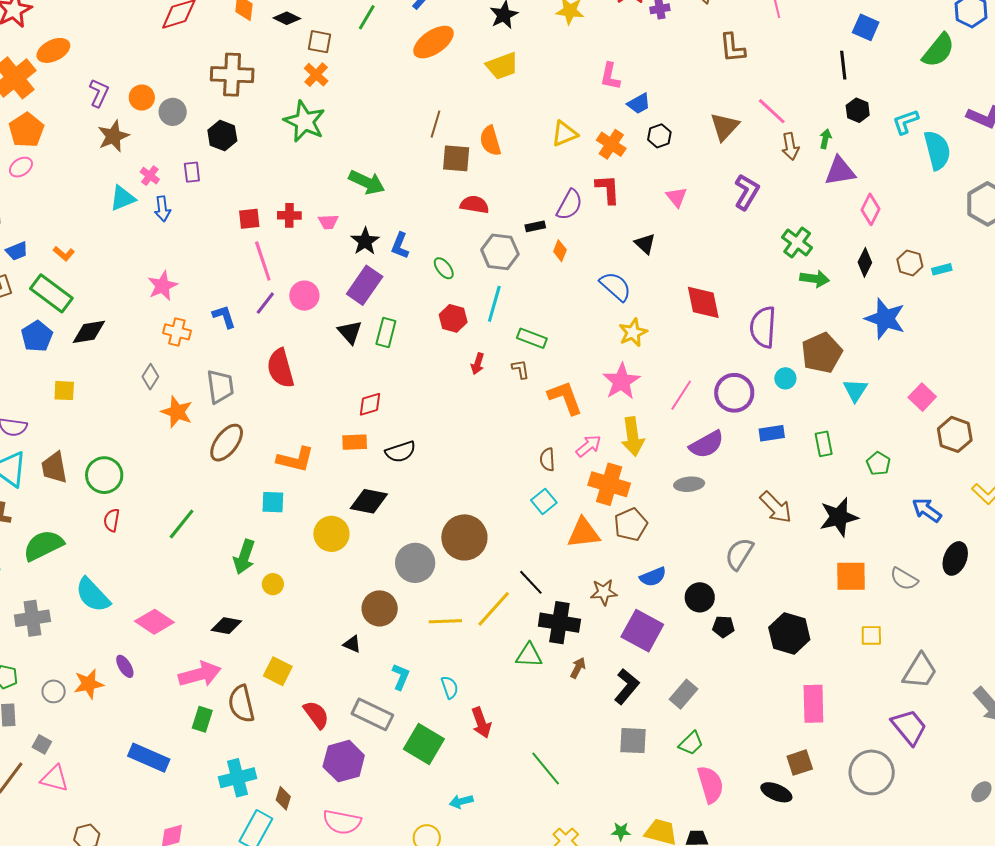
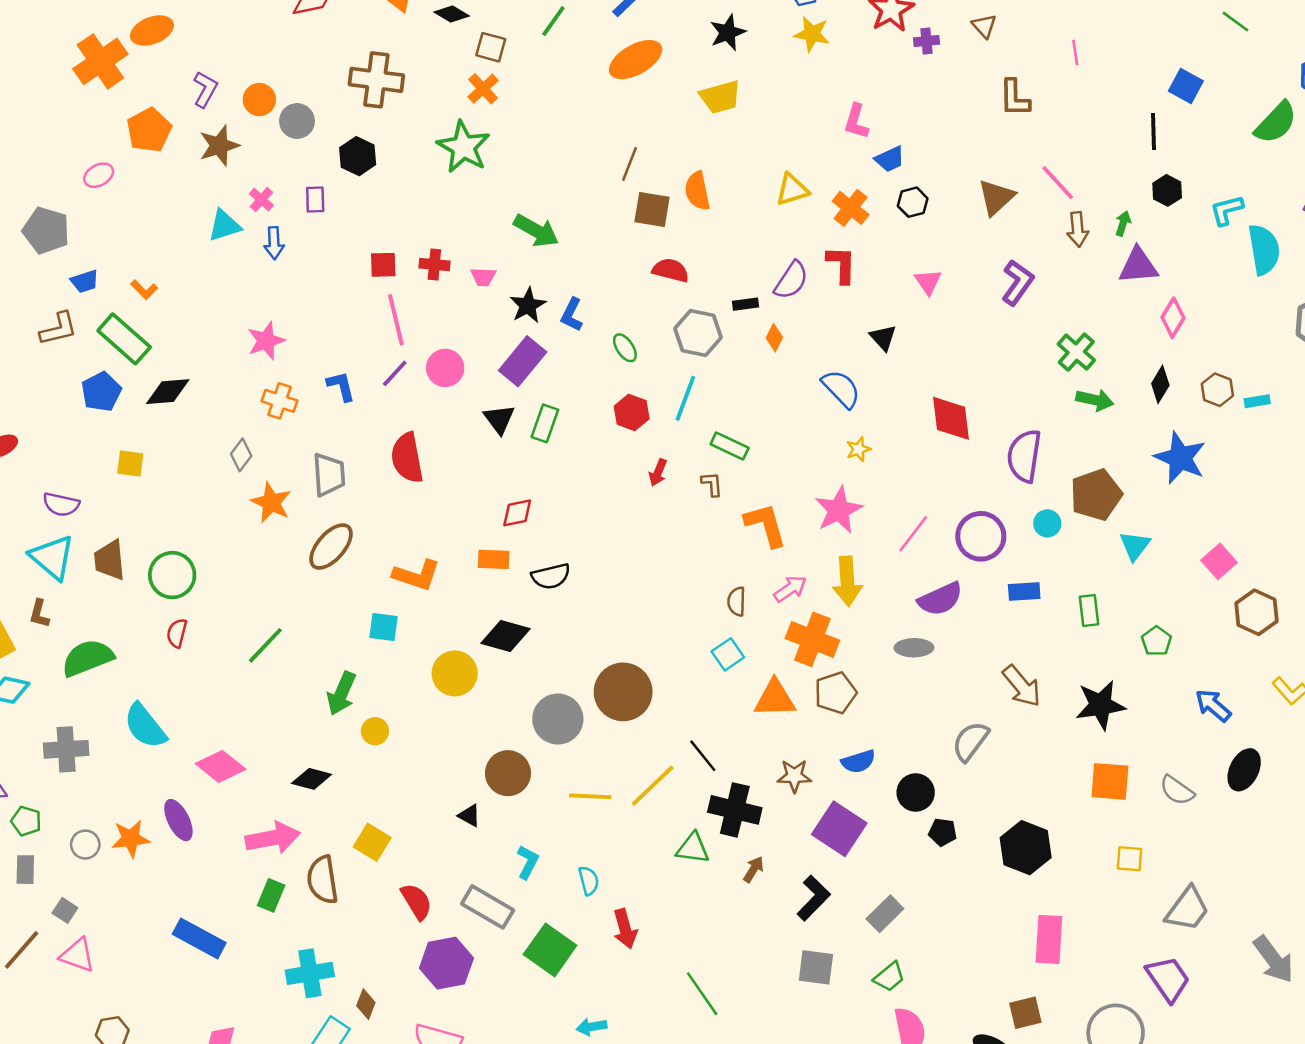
orange pentagon: (26, 130) -> (149, 130), moved
yellow star: (633, 333) -> (859, 449), size x0.7
purple ellipse: (125, 666) -> (178, 820), size x1.4

